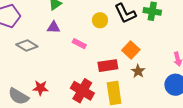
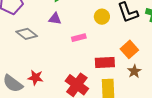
pink rectangle: (79, 44) -> (79, 38), turned -48

